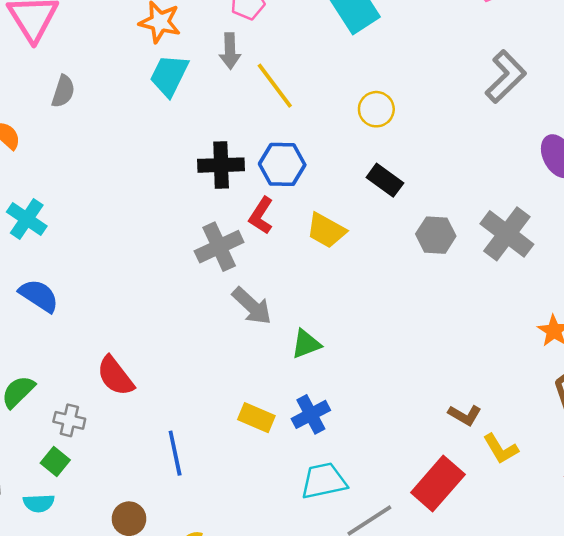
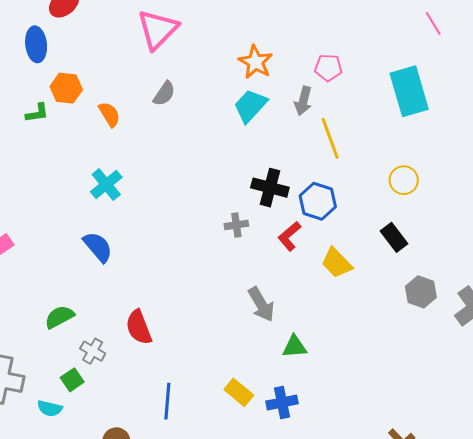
gray cross: (219, 247) -> (236, 225), moved, size x0.6

